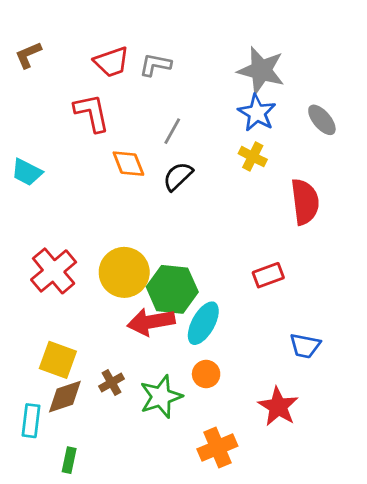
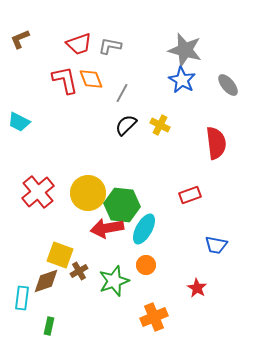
yellow cross: (253, 157) -> (160, 125), moved
orange diamond: (128, 164) -> (91, 79), moved
yellow square: (58, 360) -> (60, 255), moved
red star: (278, 407) -> (197, 288), size x0.7

